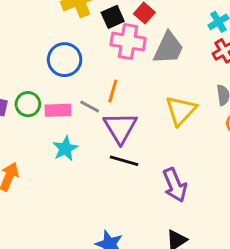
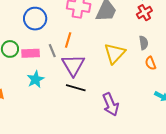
gray line: (90, 106) -> (52, 51), turned 40

